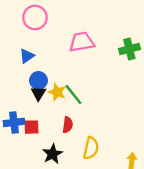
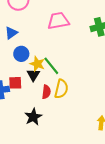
black triangle: (38, 93) -> (33, 75), moved
red square: (31, 127) -> (15, 83), moved
yellow semicircle: (91, 148) -> (61, 89), moved

